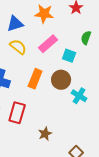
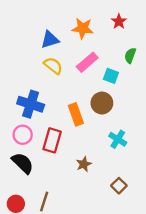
orange rectangle: (35, 79) -> (76, 114), moved, turned -42
cyan cross: (79, 96) -> (118, 139), moved

